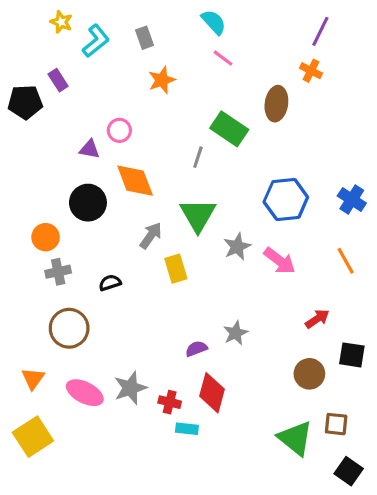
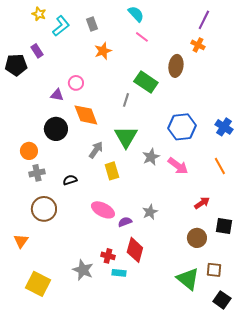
gray star: (130, 388) -> (83, 270), moved, turned -30
pink ellipse: (85, 393) -> (103, 210), moved
yellow square: (33, 437) -> (38, 284), moved, turned -30

